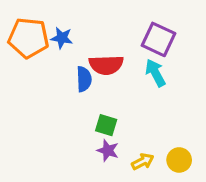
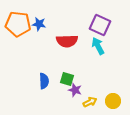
blue semicircle: (84, 79) -> (44, 81), moved
purple star: (108, 150) -> (75, 90), moved

